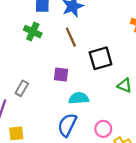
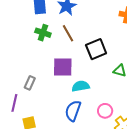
green cross: (33, 32) -> (43, 33), moved
purple square: (61, 74) -> (63, 67), size x1.5

